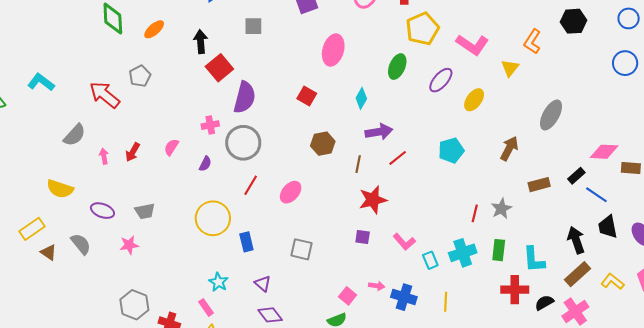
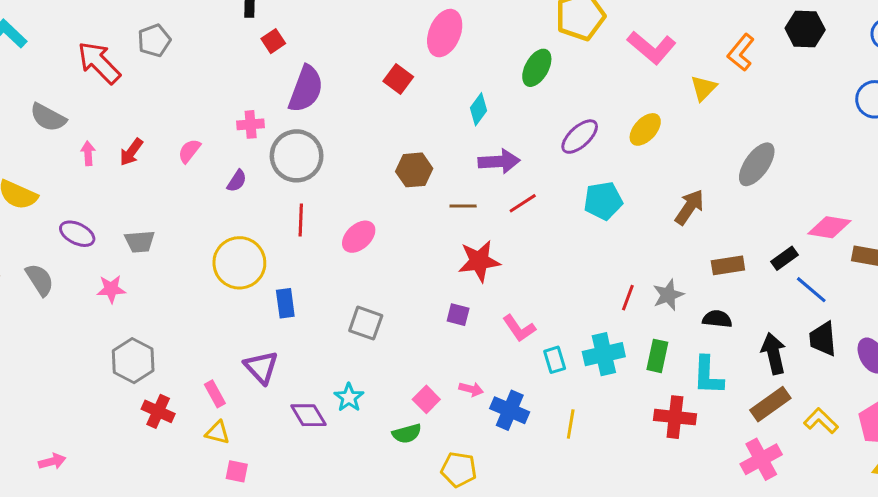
red square: (219, 68) -> (273, 41), size x0.6
purple ellipse: (441, 80) -> (580, 137), moved
red square: (307, 96) -> (398, 79), moved
gray semicircle: (75, 135) -> (48, 117), turned 70
brown line: (358, 164) -> (463, 206), turned 72
red line: (251, 185) -> (301, 220), turned -35
cyan star: (218, 282) -> (349, 397), moved
purple triangle: (263, 283) -> (261, 367), moved, size x1.4
black semicircle: (544, 303) -> (717, 319), moved, turned 30
gray hexagon: (134, 305) -> (133, 361), moved

